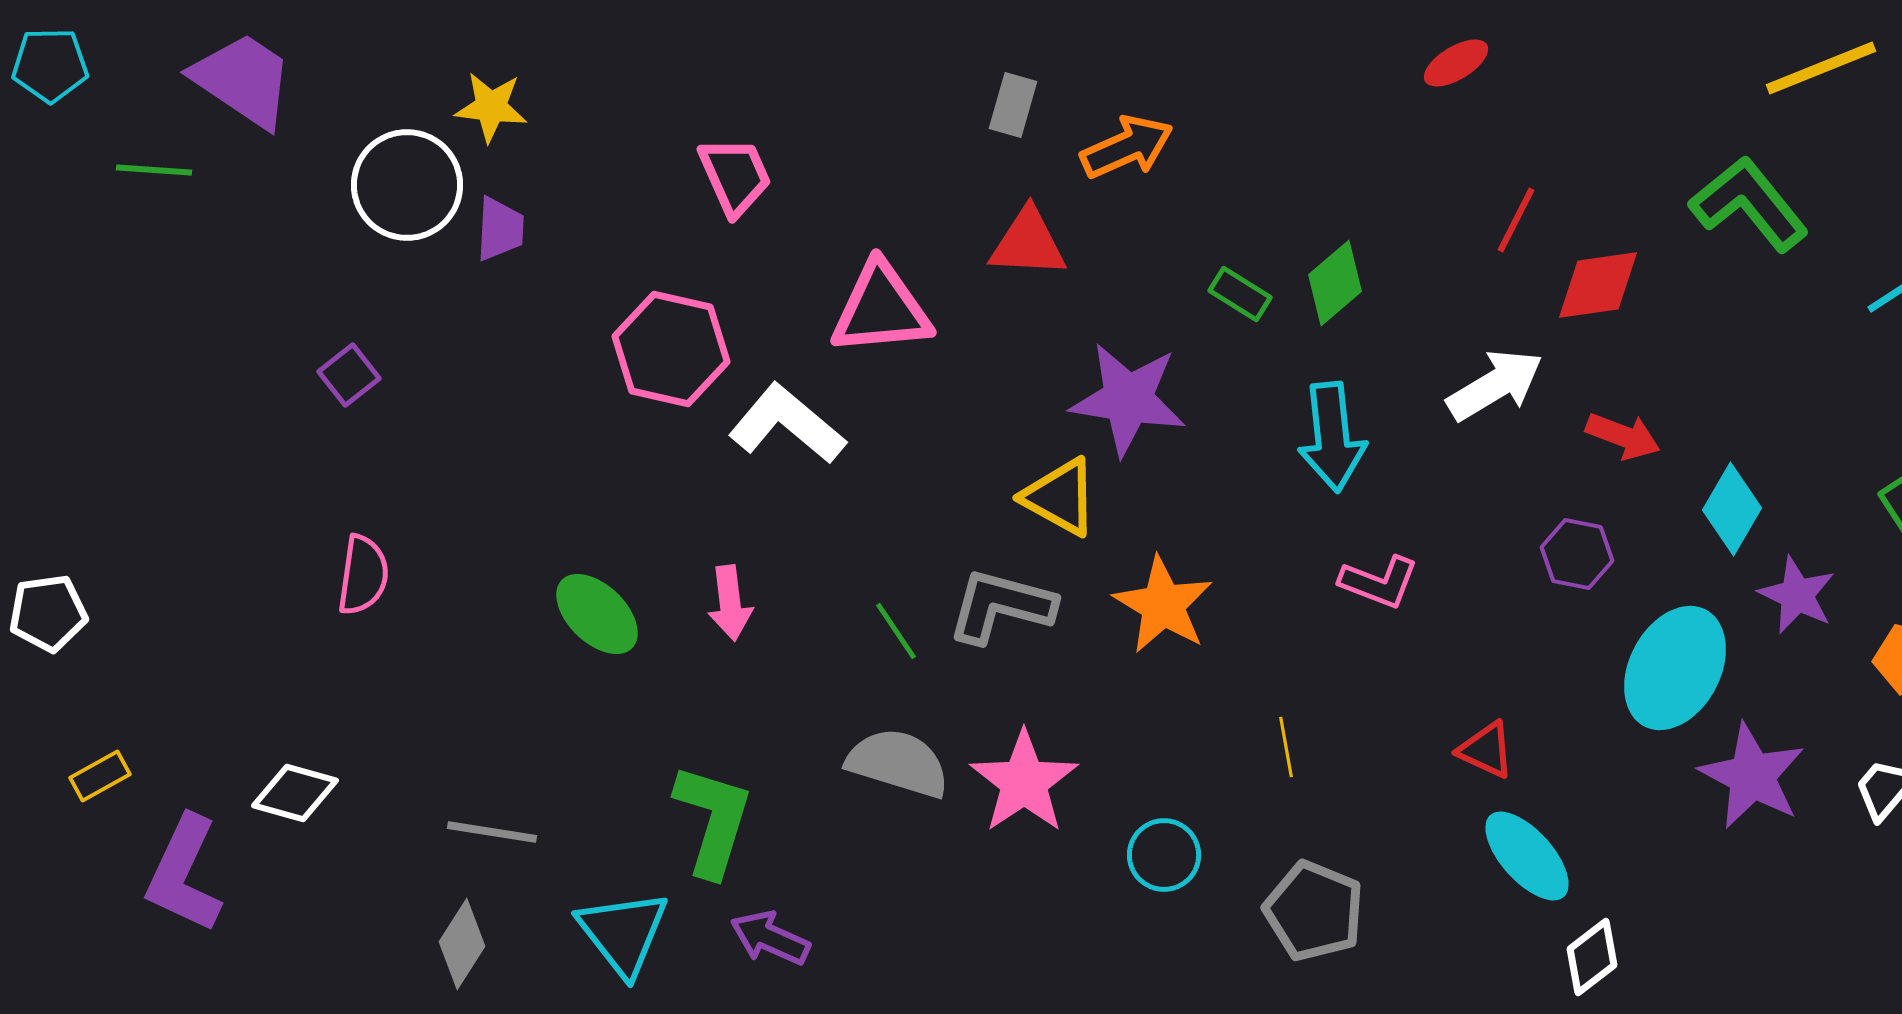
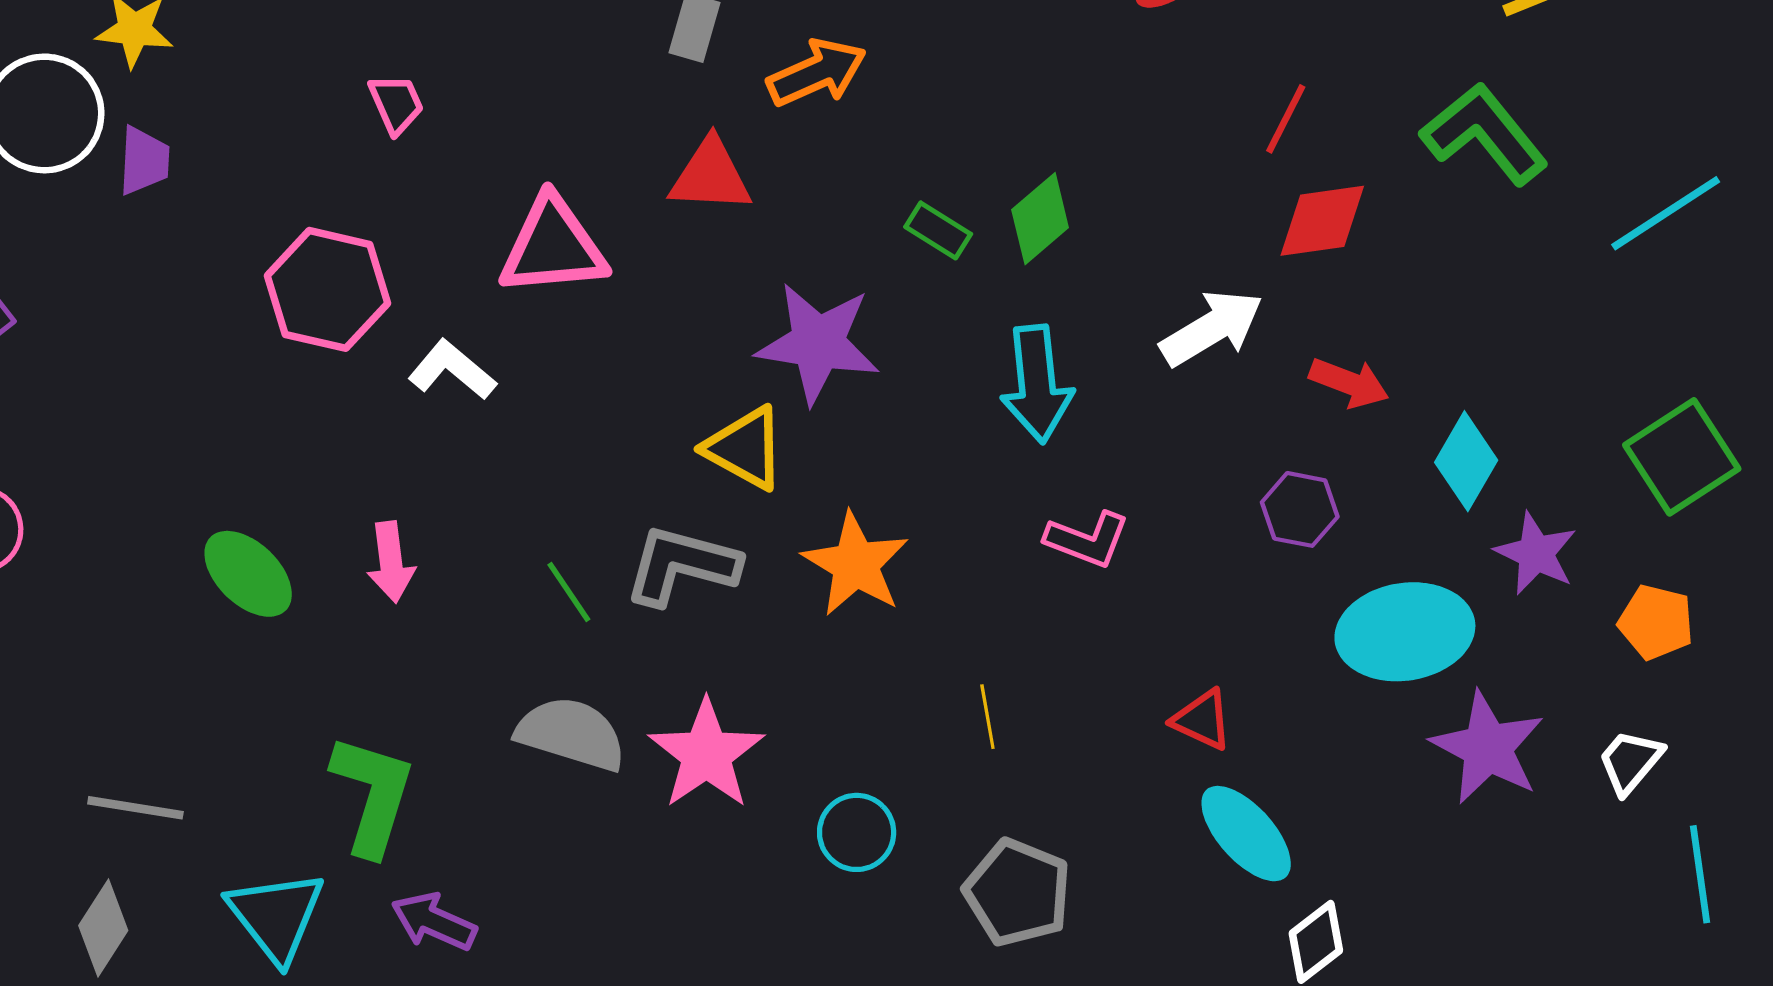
pink trapezoid: (735, 176) -> (396, 104), size x0.7
red line: (1516, 220) -> (1286, 119), moved
white L-shape: (787, 424) -> (452, 370), size x0.7
cyan ellipse: (1675, 668) -> (1405, 632), turned 53

